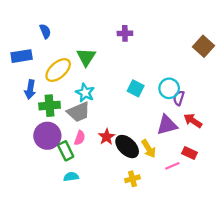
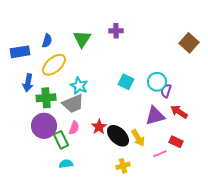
blue semicircle: (45, 31) -> (47, 41), moved, turned 40
green triangle: (86, 57) -> (82, 39), moved

